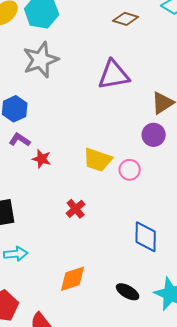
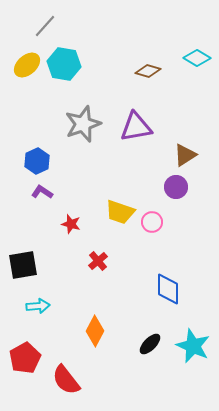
gray star: (41, 60) -> (83, 124), moved
red star: (42, 159) -> (71, 224), moved
orange diamond: (73, 279) -> (95, 331), turned -44
black ellipse: (128, 292) -> (150, 344), turned -75

